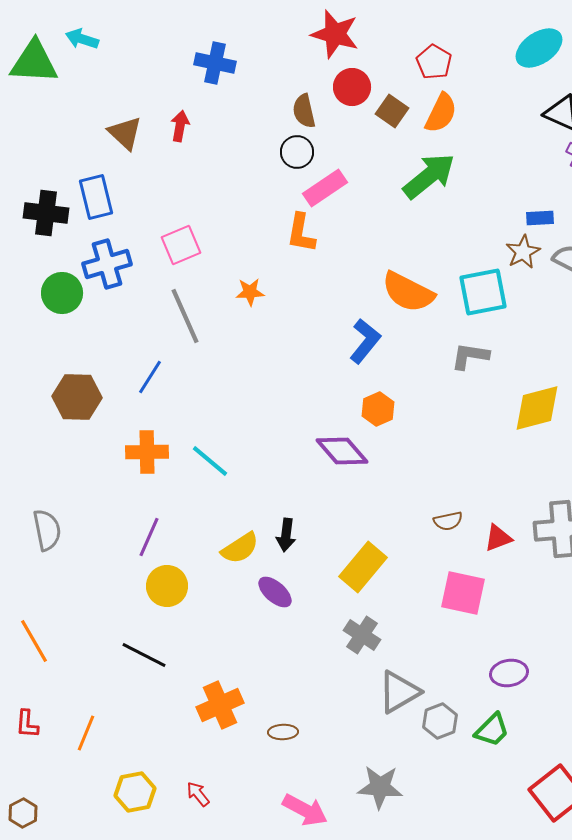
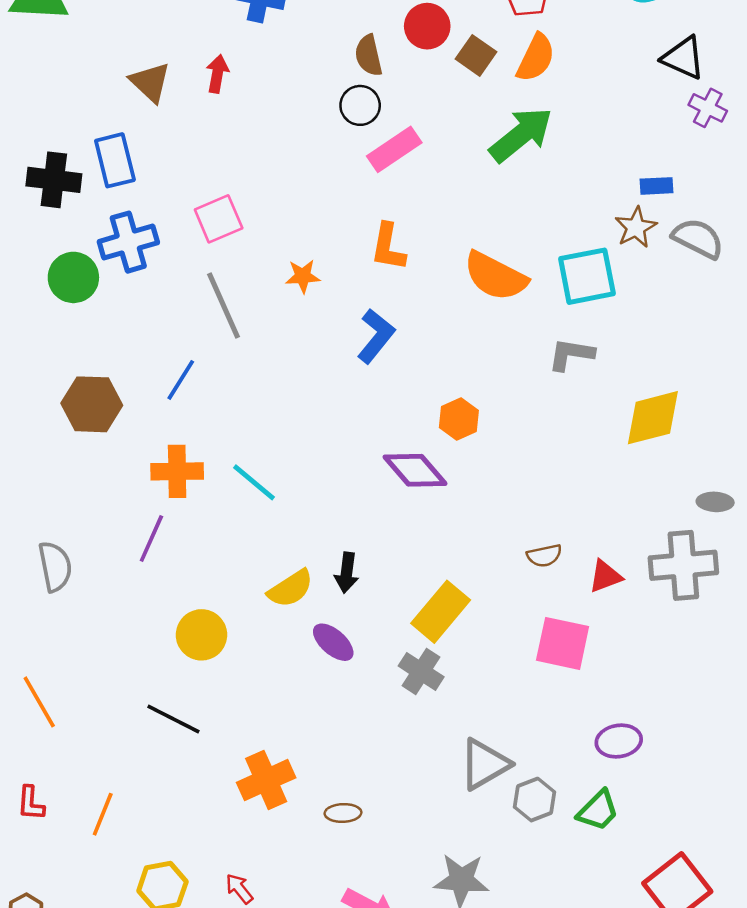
orange L-shape: (301, 233) -> (388, 247), moved
blue L-shape: (365, 341) -> (376, 336), moved
purple line: (149, 537) -> (151, 538), moved
gray cross: (362, 635) -> (421, 671), moved

